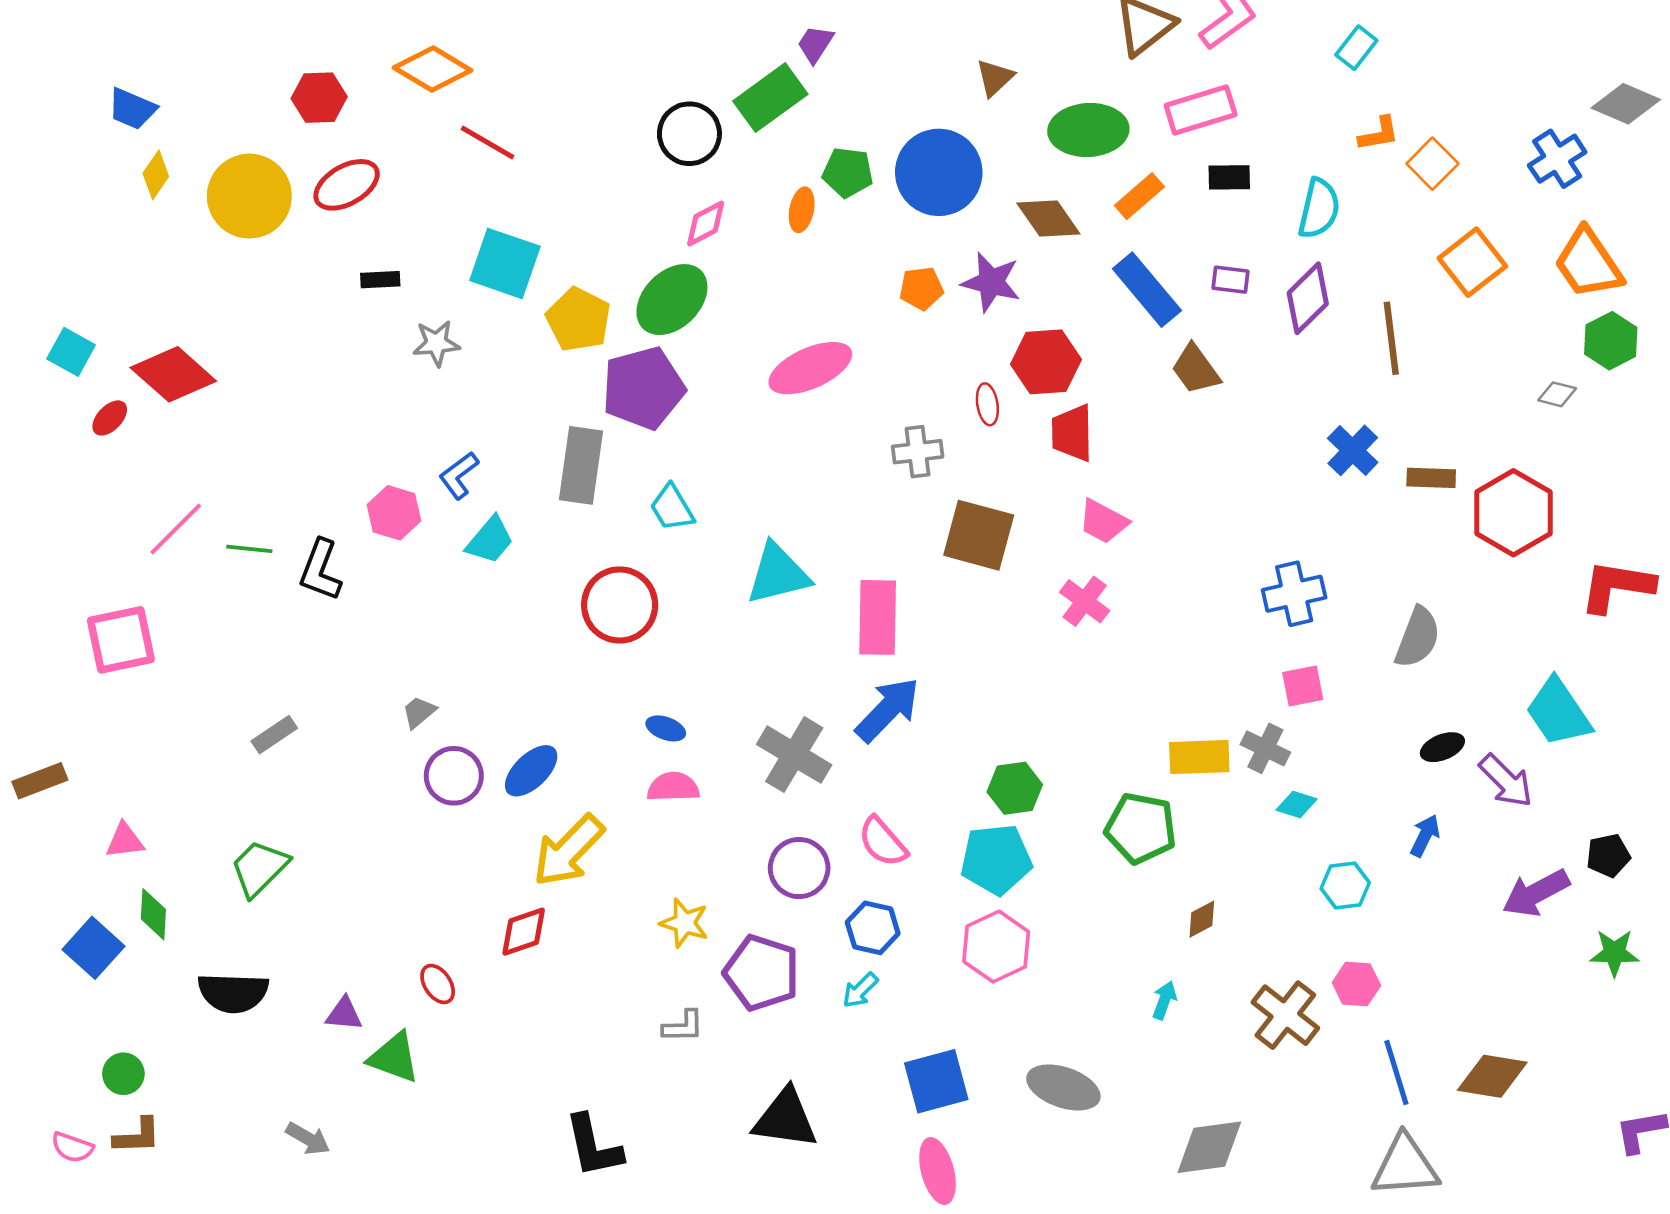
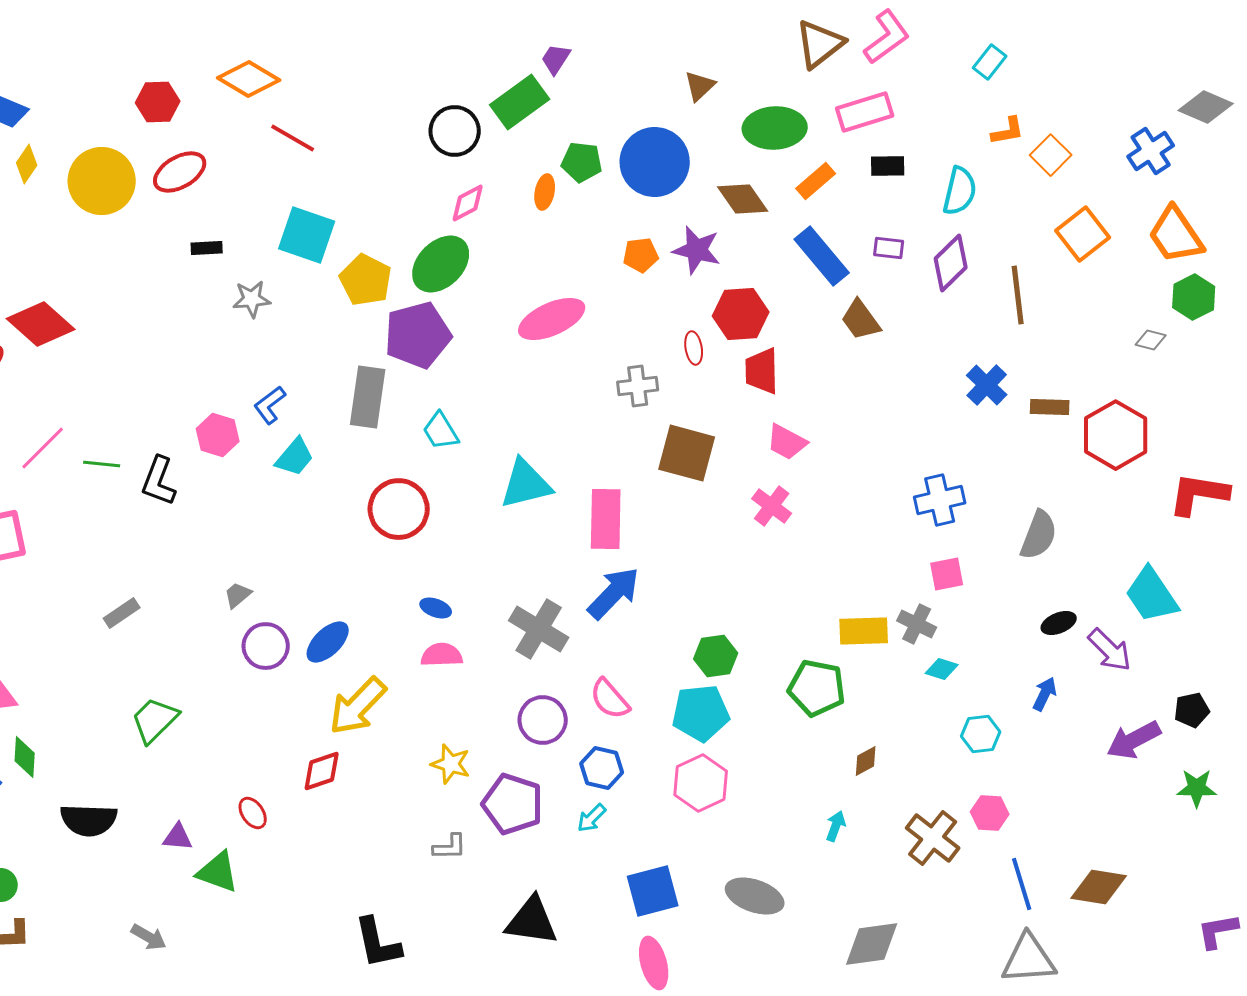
green trapezoid: (259, 868) -> (155, 720), moved

